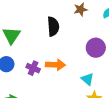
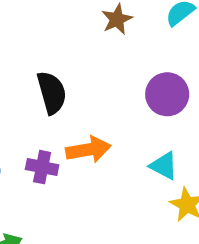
black semicircle: (53, 26) -> (52, 93), moved

